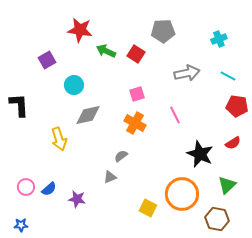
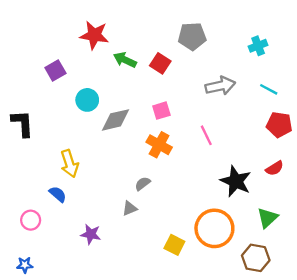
gray diamond: (88, 115) -> (115, 120), moved
blue semicircle: (49, 189) -> (58, 194), moved, turned -98

